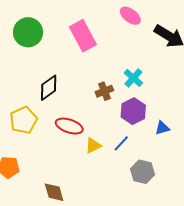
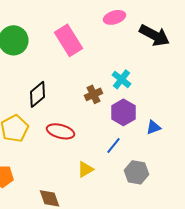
pink ellipse: (130, 16) -> (114, 17), turned -50
yellow triangle: (93, 146) -> (85, 169), moved

